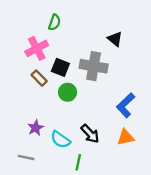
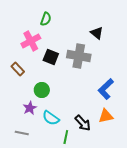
brown rectangle: (39, 78) -> (18, 69), moved
green circle: (68, 92) -> (42, 90), moved
black arrow: (90, 134) -> (83, 123), moved

